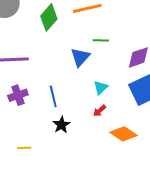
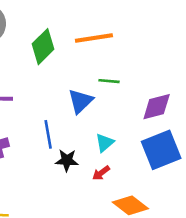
blue line: (53, 96) -> (48, 134), moved
black star: (61, 125) -> (67, 160), moved, turned 30

